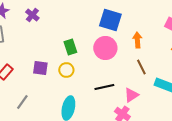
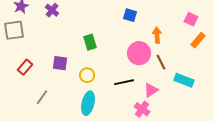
blue square: (110, 20) -> (130, 15), size x0.6
pink circle: (105, 48) -> (139, 53), moved
yellow circle: (66, 70) -> (87, 75), moved

